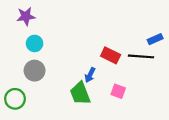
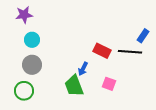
blue rectangle: (155, 39) -> (143, 36), turned -32
green circle: (15, 99) -> (24, 91), moved

